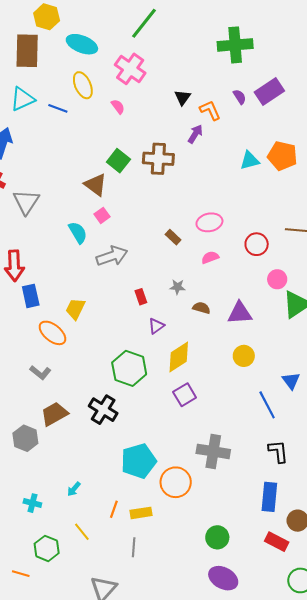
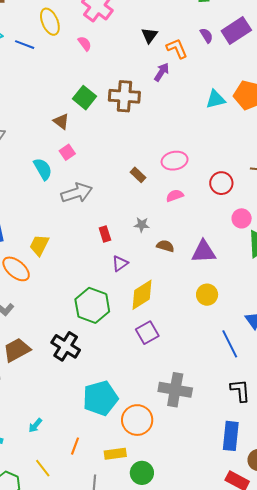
brown triangle: (96, 185) -> (61, 121), size x0.7
yellow rectangle: (141, 513) -> (115, 454), moved
green circle: (217, 537) -> (142, 473), moved

